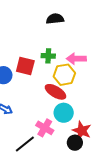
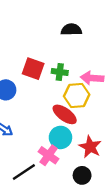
red square: (25, 66) -> (33, 69), moved
cyan circle: (64, 113) -> (60, 137), moved
red star: (82, 131) -> (90, 147), moved

